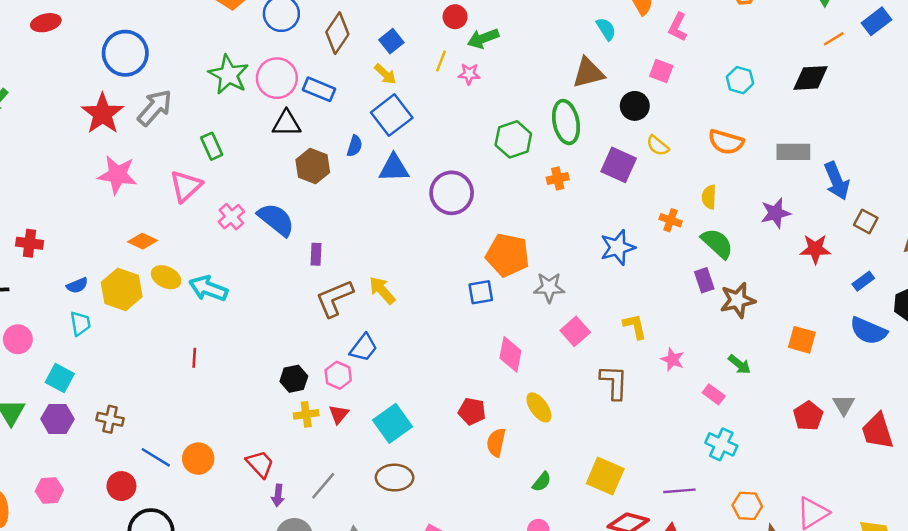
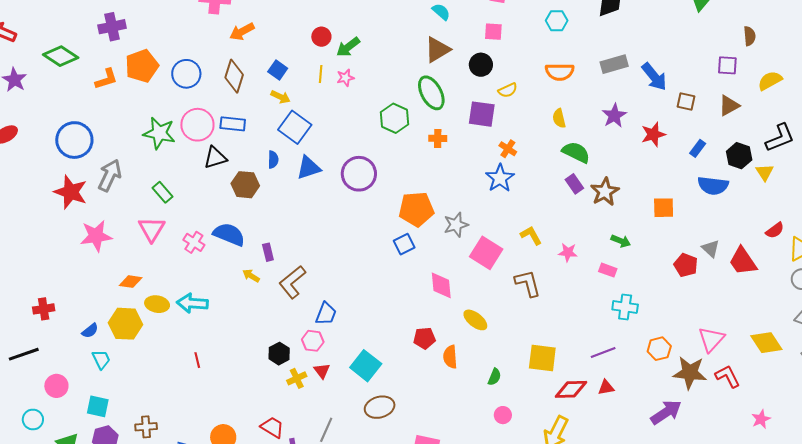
yellow semicircle: (658, 146) -> (508, 90), turned -48
orange cross: (558, 178) -> (438, 138), turned 30
orange cross: (671, 220) -> (508, 149), moved, turned 30
yellow arrow: (382, 290) -> (251, 276), moved, size x0.7
pink square: (575, 331) -> (486, 253), size x1.4

